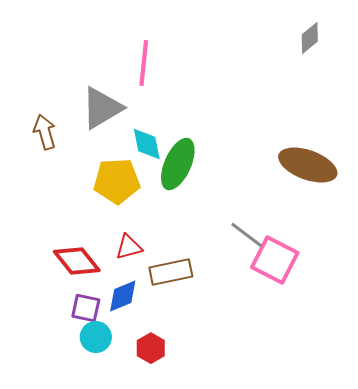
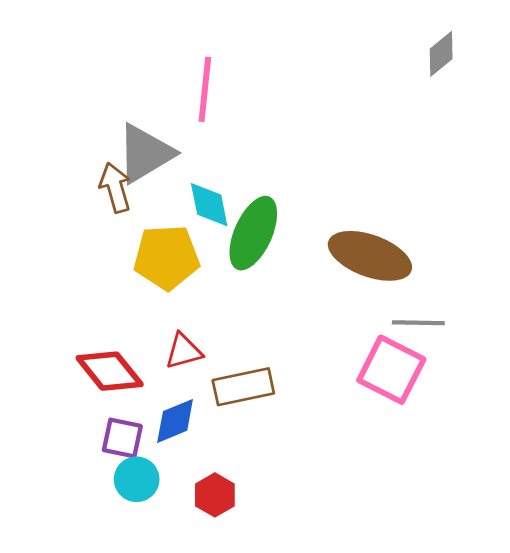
brown arrow: (45, 132) -> (115, 188), moved
brown ellipse: (308, 165) -> (370, 256), moved
gray line: (247, 235) -> (418, 323), moved, turned -36

